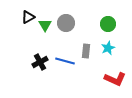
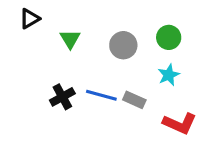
black triangle: (28, 17) -> (29, 19), moved
gray circle: (66, 23) -> (123, 45), moved
gray rectangle: (86, 51) -> (134, 100), moved, turned -72

